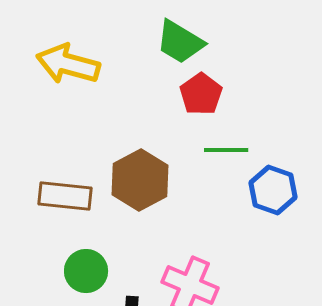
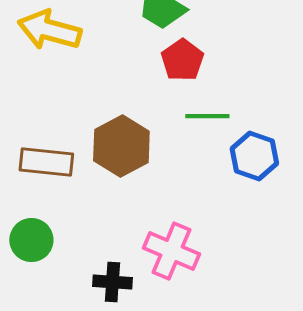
green circle: (86, 271) -> (31, 240), moved

